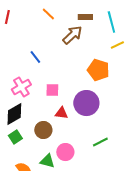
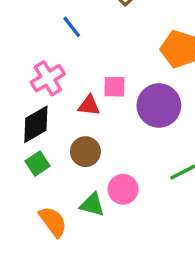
pink square: (52, 90) -> (114, 87), moved
red triangle: (61, 113) -> (89, 106), moved

